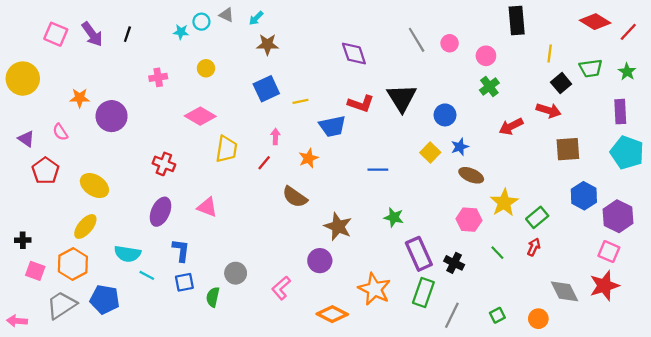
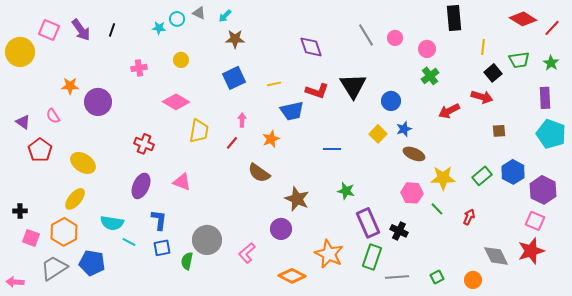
yellow circle: (23, 79) -> (20, 52), moved
yellow line: (300, 101) -> (274, 84), moved
brown square: (568, 149) -> (499, 131), size x0.6
yellow star: (504, 203) -> (443, 178), turned 30
green rectangle: (537, 217) -> (482, 176), moved
green line: (497, 253) -> (437, 209), moved
gray circle: (236, 273) -> (207, 240), size x1.5
gray line: (452, 315) -> (397, 277), turned 60

